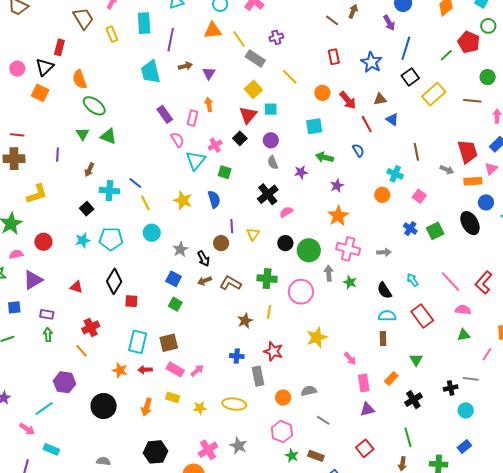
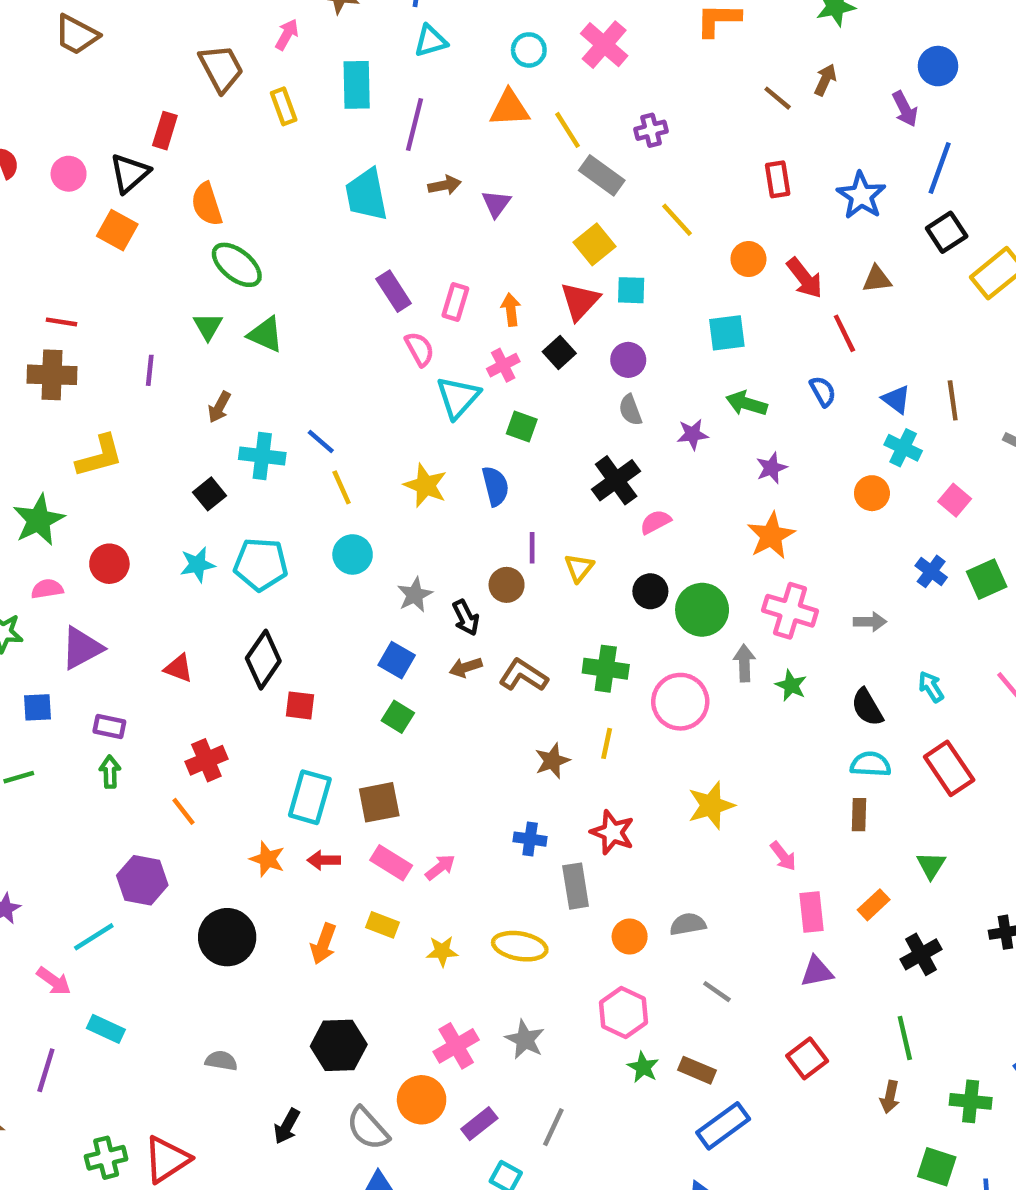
orange arrow: (209, 104) -> (511, 310), moved
blue triangle: (392, 119) -> (896, 399), moved

